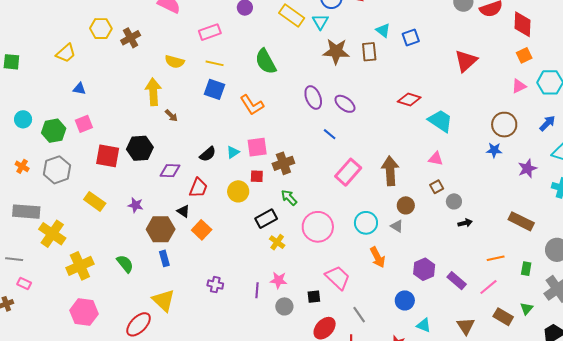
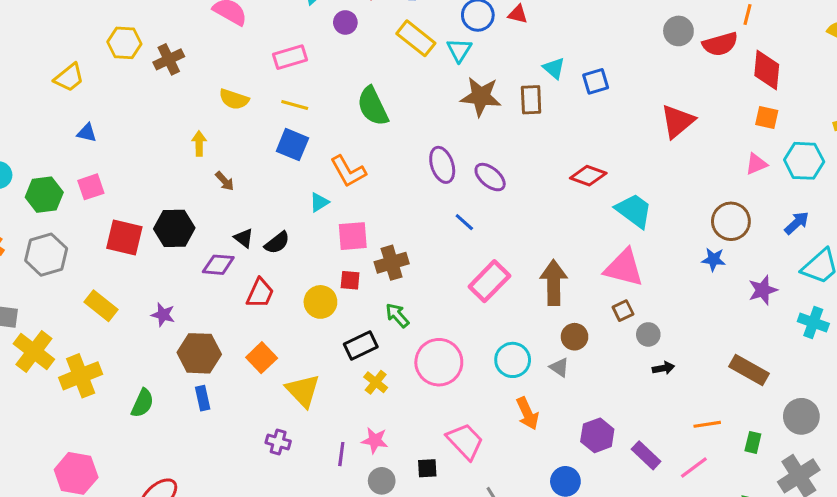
orange square: (524, 55) -> (767, 117), turned 35
yellow arrow: (153, 92) -> (199, 143), size x0.6
cyan triangle: (233, 152) -> (319, 202), moved
pink triangle: (436, 159) -> (624, 268), size x1.8
black triangle: (183, 211) -> (244, 238), moved
green semicircle: (125, 264) -> (142, 403), turned 60
yellow cross: (80, 266) -> (81, 376), moved
yellow triangle: (164, 300) -> (303, 391), moved

